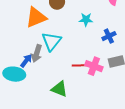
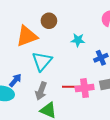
gray arrow: (37, 53) -> (41, 91), moved
pink cross: (94, 66) -> (85, 88), turned -30

